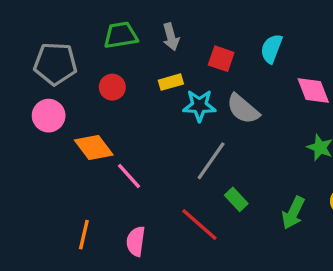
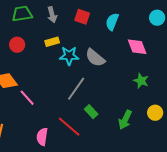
red square: (221, 59) -> (82, 17), moved
pink semicircle: (136, 241) -> (42, 137), moved

